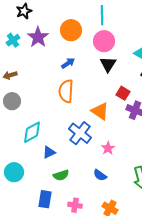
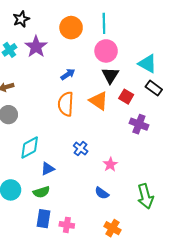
orange circle: (71, 30) -> (71, 28), moved
red square: (123, 93) -> (126, 97), moved
orange triangle: (100, 111) -> (99, 101), moved
blue cross: (80, 133) -> (81, 149), size x0.6
green semicircle: (61, 175) -> (41, 192), moved
pink cross: (75, 205) -> (67, 225), moved

